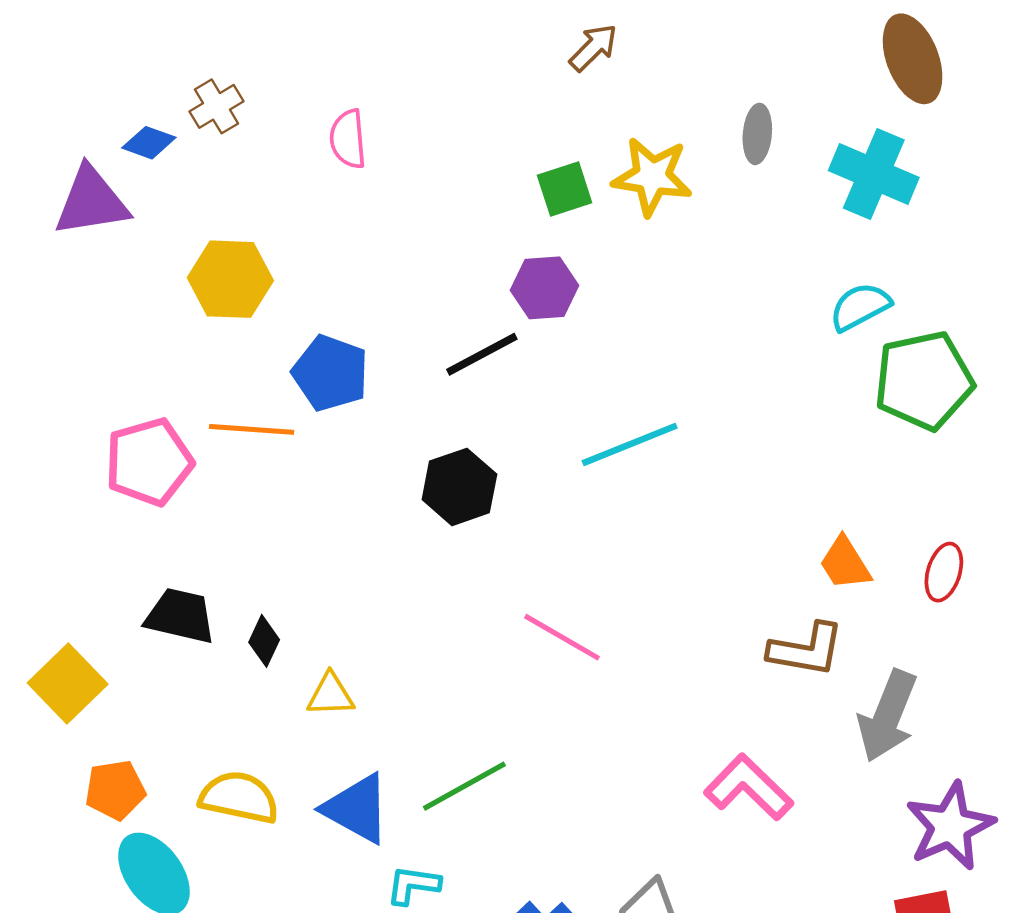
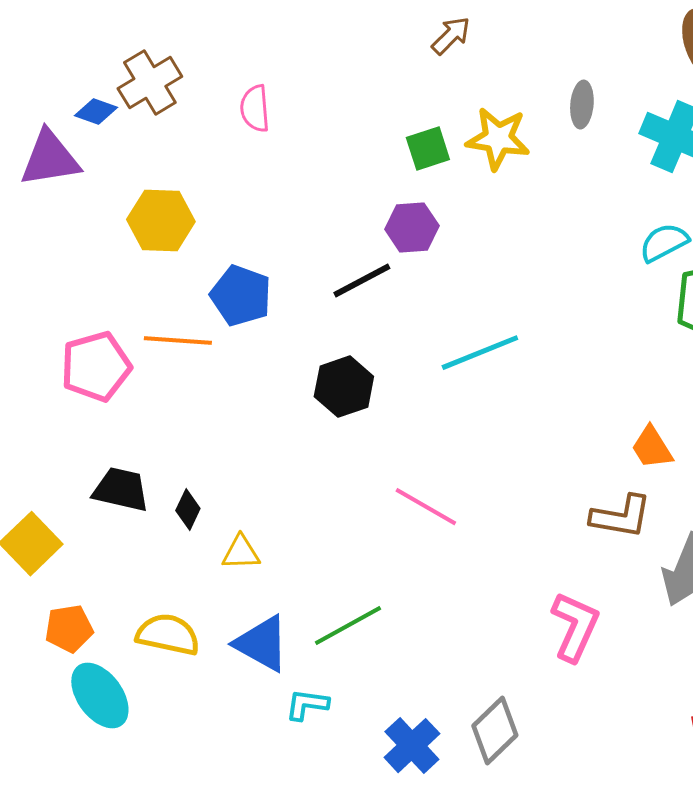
brown cross: (217, 106) -> (150, 83), size x1.5
pink L-shape: (749, 787) -> (575, 627), turned 70

